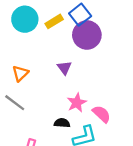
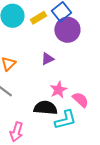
purple triangle: (64, 68) -> (47, 59), turned 40
black semicircle: (62, 123) -> (45, 108), size x1.6

